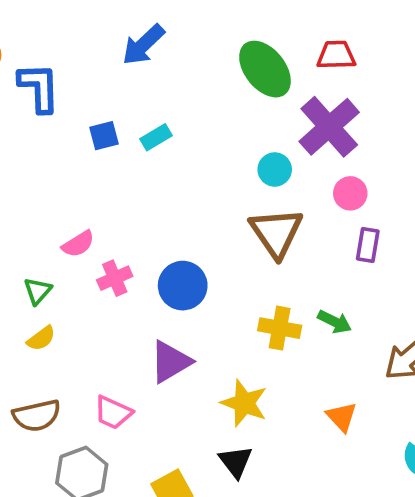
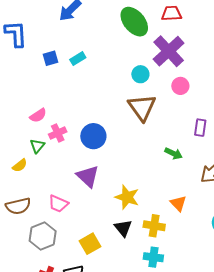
purple rectangle: (368, 245) -> (200, 128), moved
green triangle: (38, 291) -> (37, 146), moved
yellow cross: (280, 328) -> (154, 226), moved
purple triangle: (170, 362) -> (88, 176), turned -45

